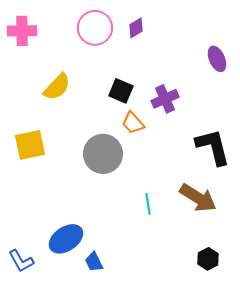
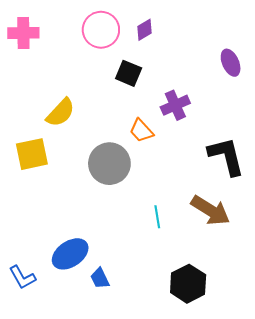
yellow semicircle: (57, 87) -> (61, 113), moved
black square: (121, 91) -> (129, 73), moved
black hexagon: (208, 259) -> (188, 284), moved, size x1.6

